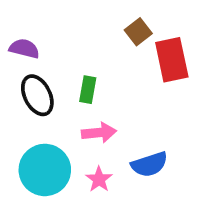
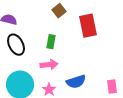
brown square: (138, 32) -> (59, 11), moved
green rectangle: (88, 90) -> (51, 42), moved

